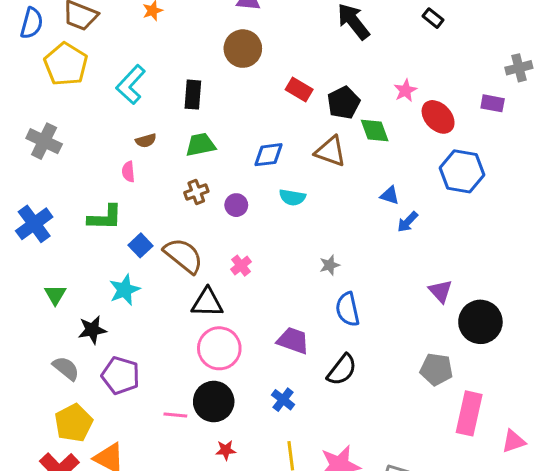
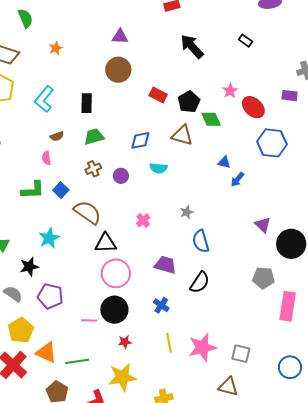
blue square: (141, 245) -> (61, 190), moved
pink cross: (241, 266) -> (143, 220), moved

